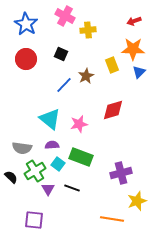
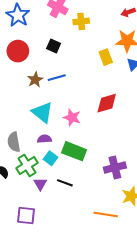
brown star: (86, 76) -> (35, 80), moved
blue line: (64, 85) -> (57, 78), turned 30
pink star: (79, 124) -> (72, 117), turned 30
gray semicircle: (22, 148) -> (14, 142), turned 72

